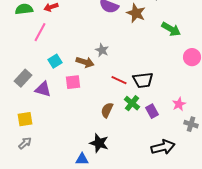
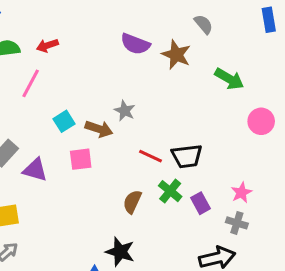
cyan square: (55, 61) -> (64, 121), moved
gray cross: (191, 124) -> (237, 223), moved

